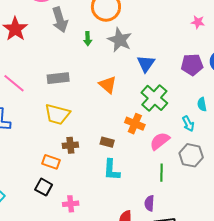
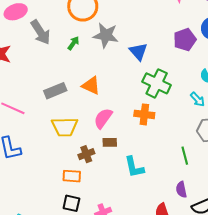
green arrow: (88, 39) -> (73, 43), turned -128
orange triangle: (108, 85) -> (91, 86), moved
pink semicircle: (160, 141) -> (103, 118), moved
brown rectangle: (107, 142) -> (110, 142), moved

